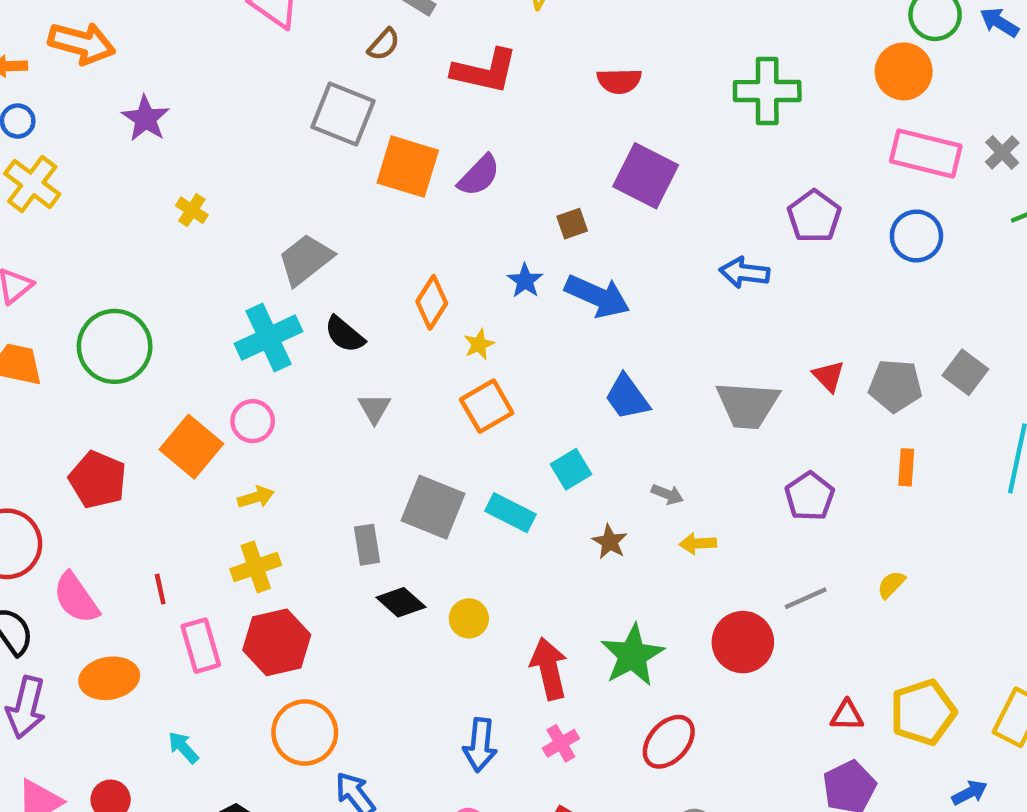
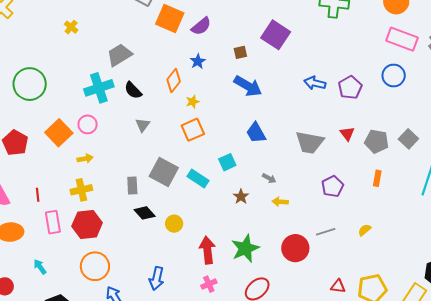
purple pentagon: (814, 216) -> (350, 87), moved
blue star: (525, 281) -> (198, 61), moved
blue arrow: (480, 745) -> (157, 278), moved

